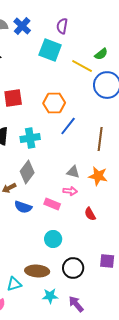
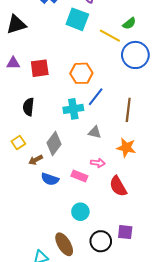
cyan cross: (30, 138) -> (73, 109), moved
gray triangle: (73, 172) -> (95, 132), moved
red semicircle: (90, 214) -> (118, 186), size x1.5
purple square: (107, 261) -> (125, 232), moved
brown ellipse: (37, 271) -> (64, 244), turned 55

